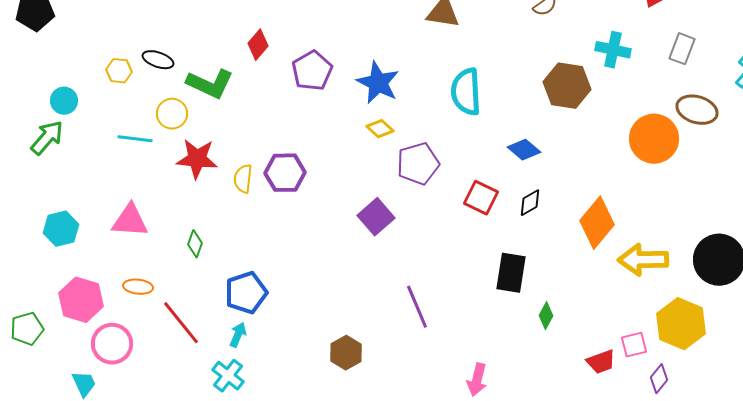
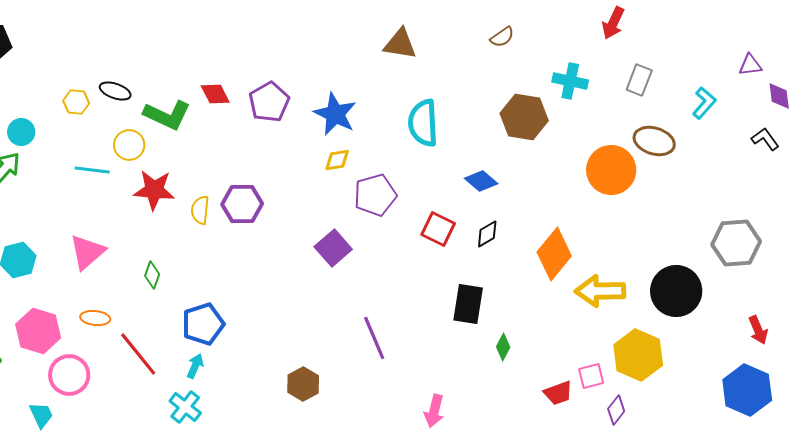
red diamond: (258, 45) -> (215, 94), moved, turned -68
yellow diamond: (380, 129) -> (337, 160), turned -52
pink triangle: (130, 221) -> (87, 252), turned -45

